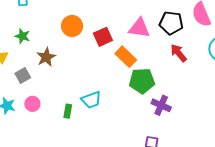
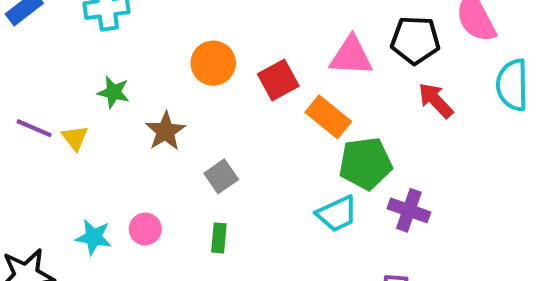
gray square: (23, 75) -> (221, 176), moved
cyan trapezoid: (91, 100) -> (337, 214), moved

